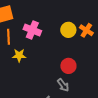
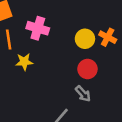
yellow circle: (68, 30) -> (85, 39), moved
orange cross: (86, 30) -> (108, 37), moved

